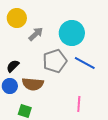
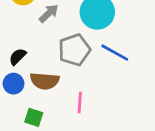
pink line: (79, 104) -> (80, 103), moved

